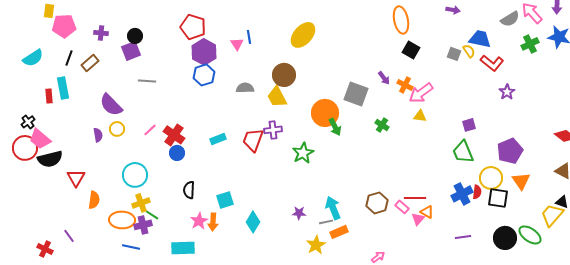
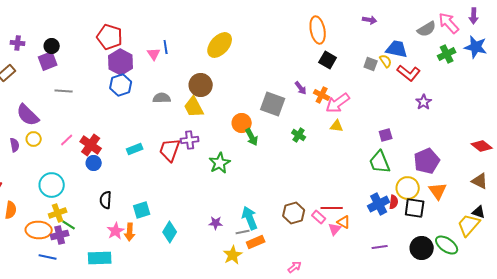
orange circle: (325, 113) -> (242, 123), size x0.7

